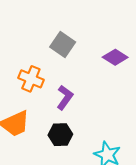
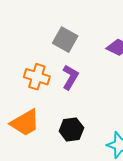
purple L-shape: (65, 97) -> (70, 77), moved

